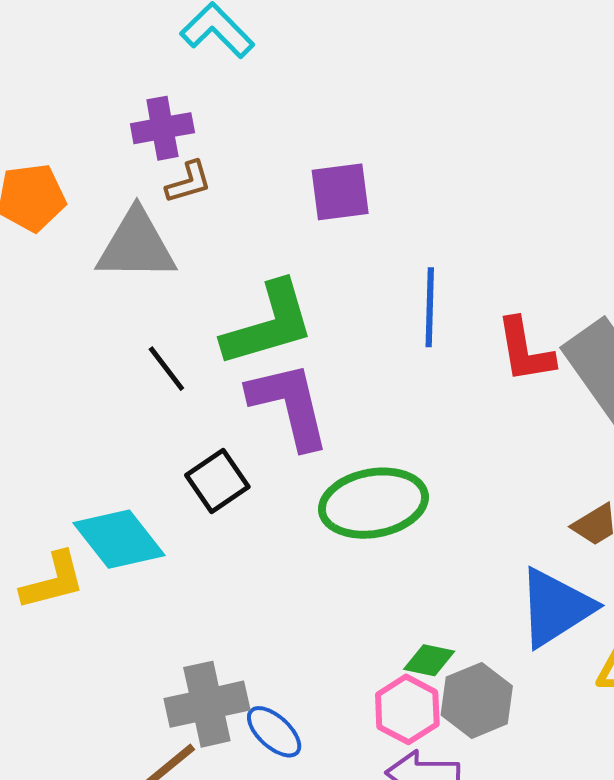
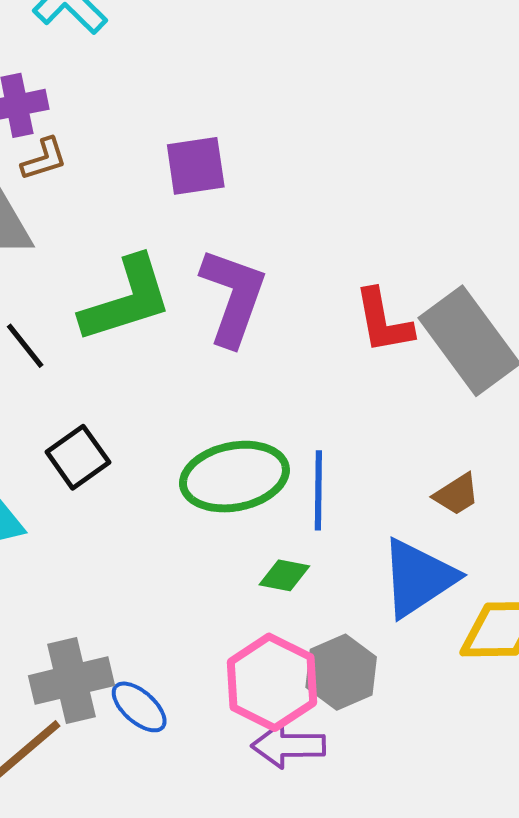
blue line: (430, 307) -> (318, 490), moved
purple L-shape: (289, 405) -> (233, 297), moved, turned 34
green diamond: (429, 660) -> (284, 575), moved
pink hexagon: (407, 709) -> (272, 682), size x1.4

